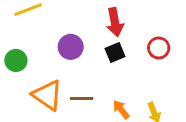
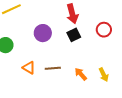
orange triangle: (47, 95) -> (29, 68), size x0.6

